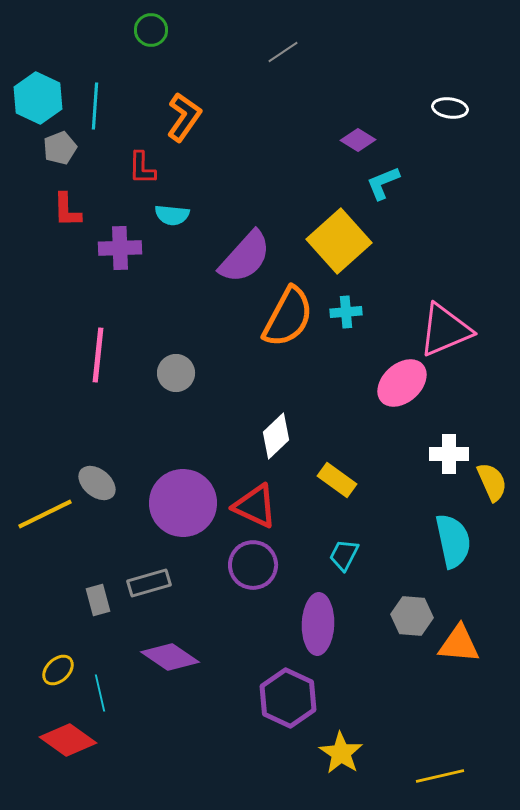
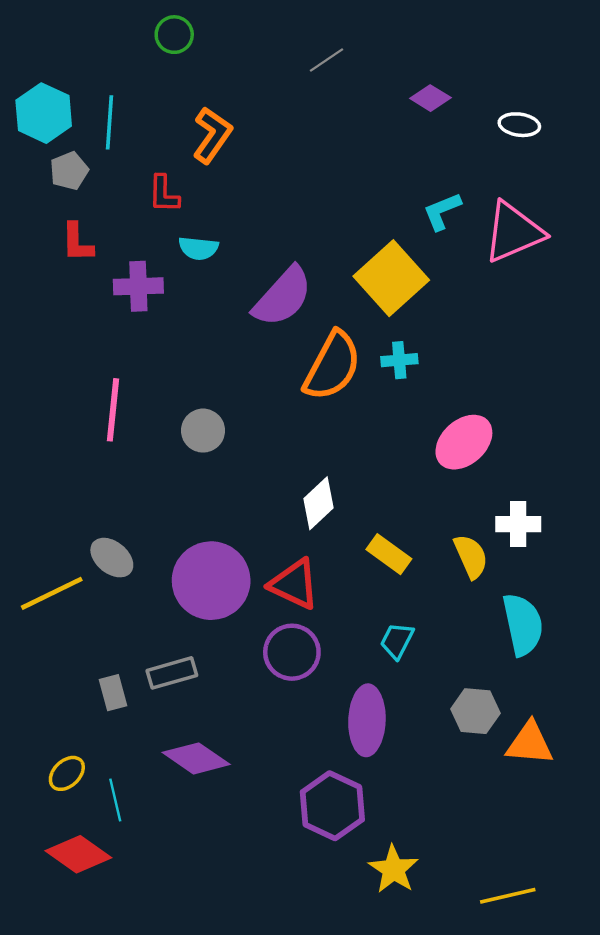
purple diamond: (358, 140) -> (430, 98), moved
pink triangle: (445, 330) -> (514, 232), moved
yellow semicircle: (492, 482) -> (471, 556), moved

